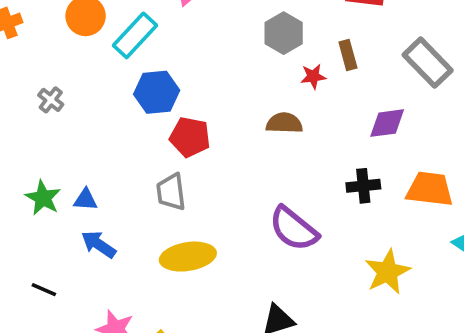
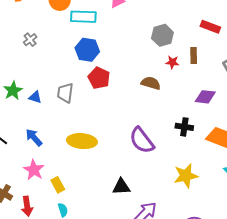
cyan rectangle: (135, 35) -> (83, 17), turned 35
gray trapezoid: (171, 192) -> (65, 93), moved
blue arrow: (99, 244) -> (34, 137), moved

